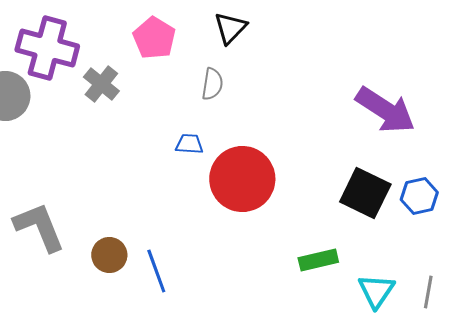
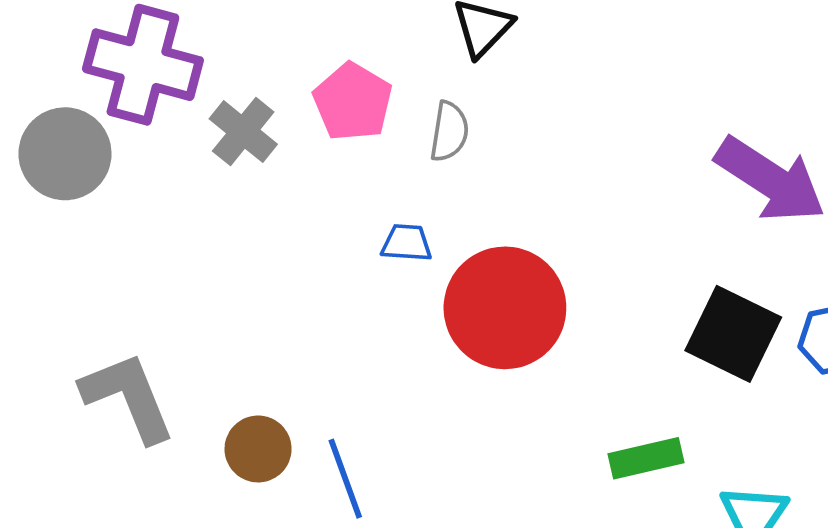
pink pentagon: (154, 38) -> (353, 102), moved

